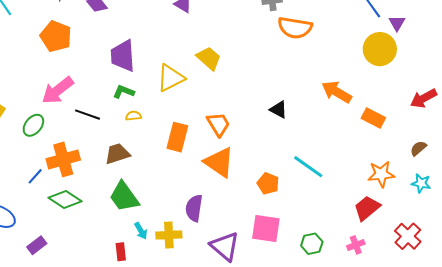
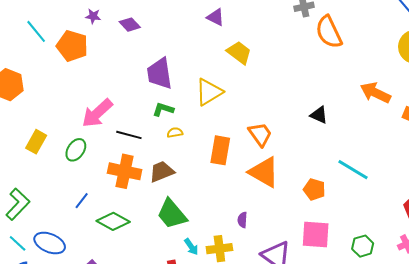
orange semicircle: (295, 28) -> (329, 32), turned 60
orange pentagon: (56, 36) -> (72, 46), moved
yellow trapezoid: (209, 58) -> (239, 53), moved
orange cross: (63, 159) -> (125, 171), moved, turned 32
purple semicircle: (194, 208) -> (242, 220), size x0.6

